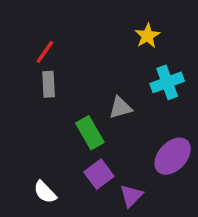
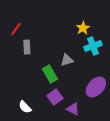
yellow star: (147, 36) -> (83, 28), moved
red line: (45, 52) -> (16, 29), moved
purple triangle: (131, 196) -> (73, 109), turned -48

